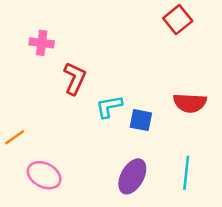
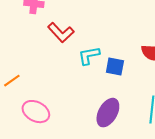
red L-shape: (75, 78) -> (61, 33), turned 112

